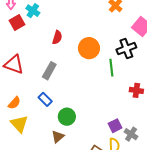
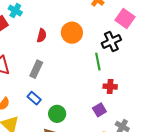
orange circle: (89, 48) -> (72, 33), moved
red cross: (136, 90) -> (110, 87), moved
purple square: (115, 126) -> (99, 110), moved

